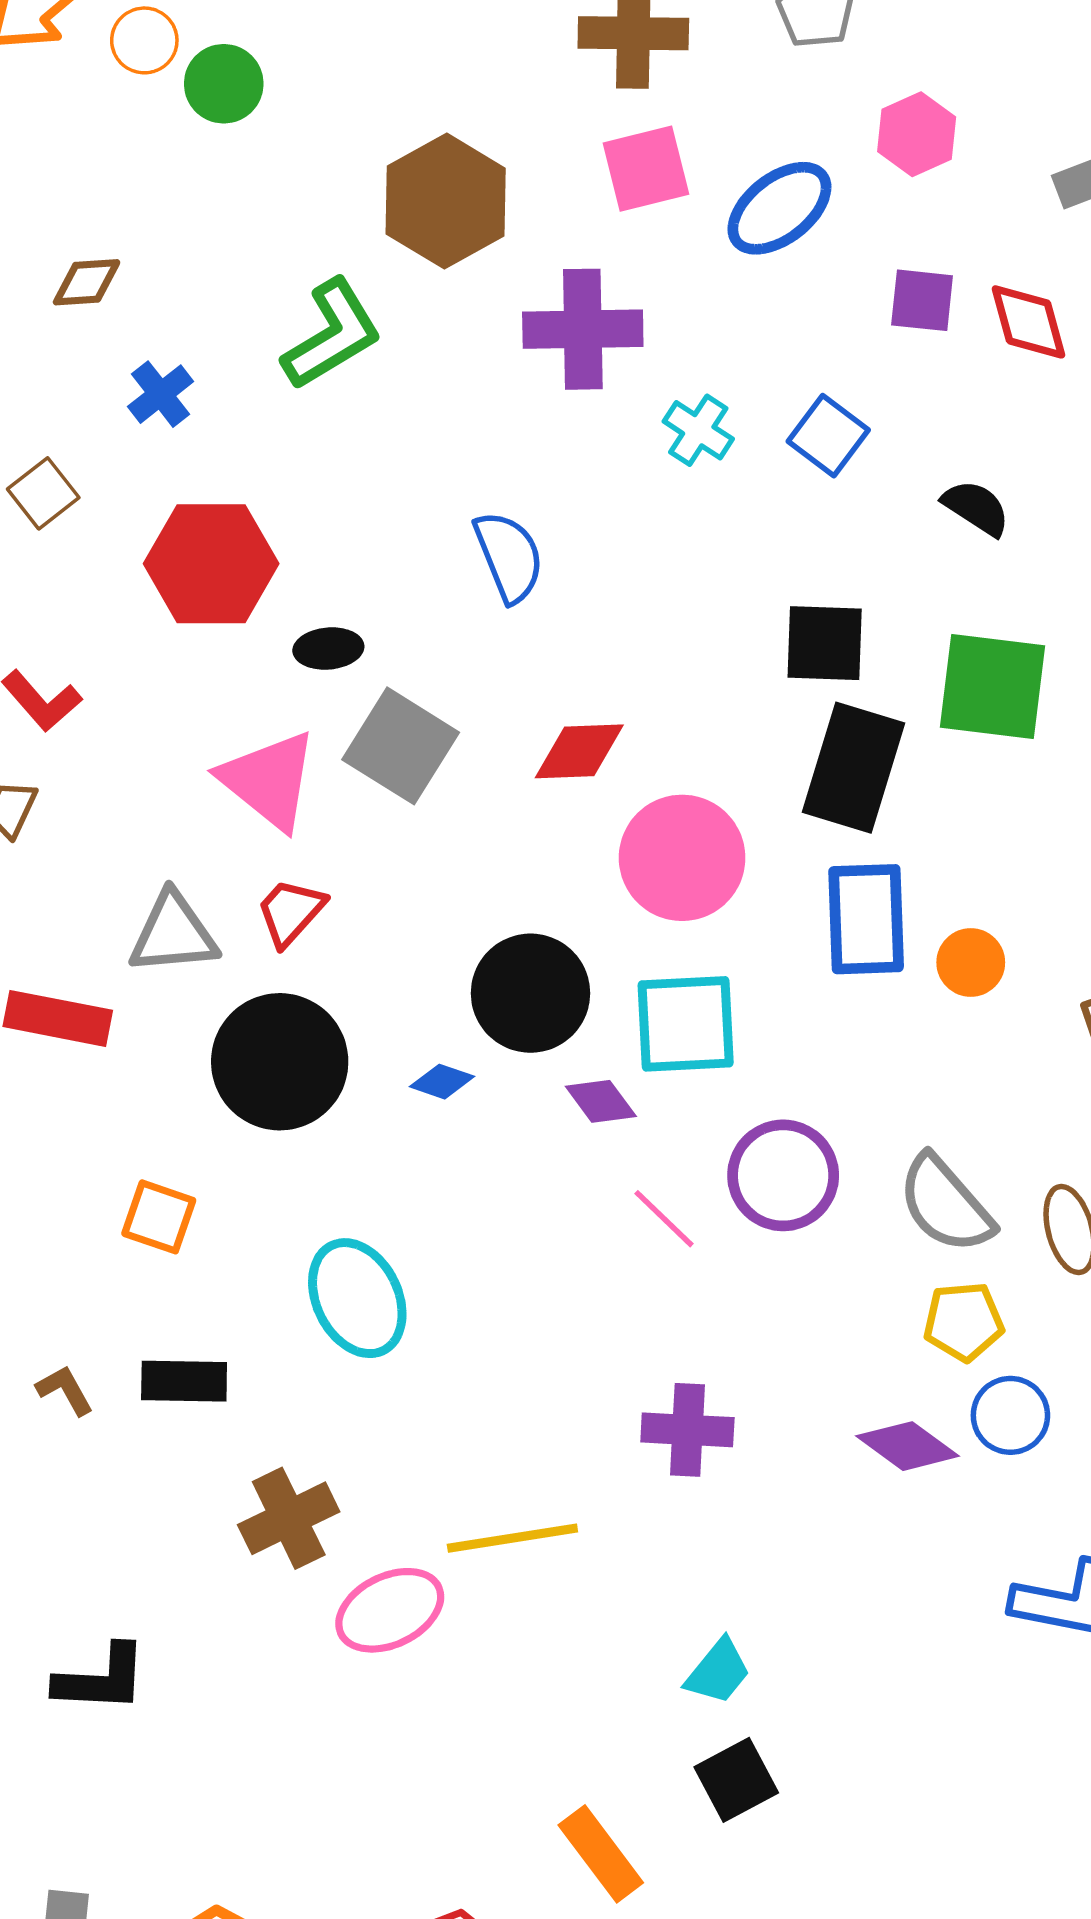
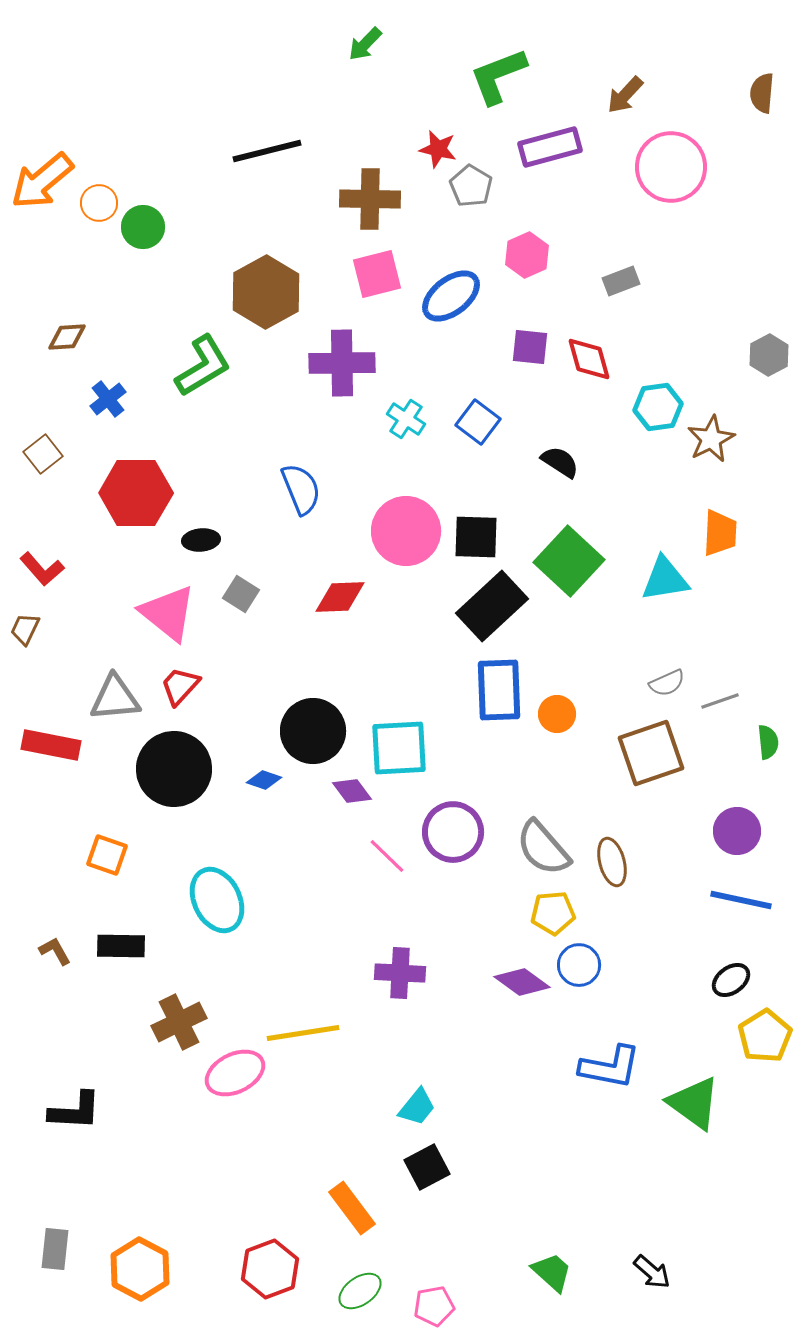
green square: (992, 686) -> (569, 561), turned 36
gray square: (401, 746) -> (241, 594), size x0.6
black rectangle: (853, 768) -> (492, 606), turned 30
pink circle: (682, 858) -> (406, 531), moved

